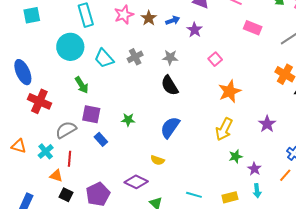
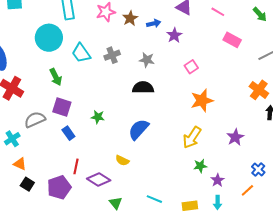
black semicircle: (170, 85) -> (143, 88), turned 115
red line: (70, 159) -> (76, 166), moved

